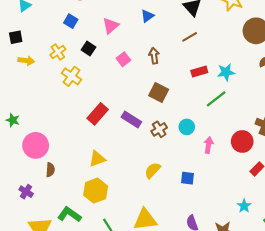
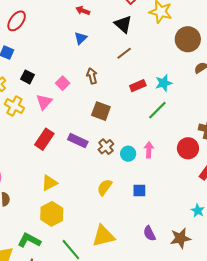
pink triangle: (111, 26) -> (44, 102), moved
cyan circle: (187, 127) -> (128, 154), moved
pink arrow: (209, 145) -> (149, 150), moved

